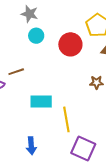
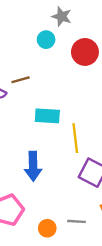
gray star: (30, 14) -> (62, 16), moved
blue arrow: (31, 146) -> (33, 166), size x1.4

